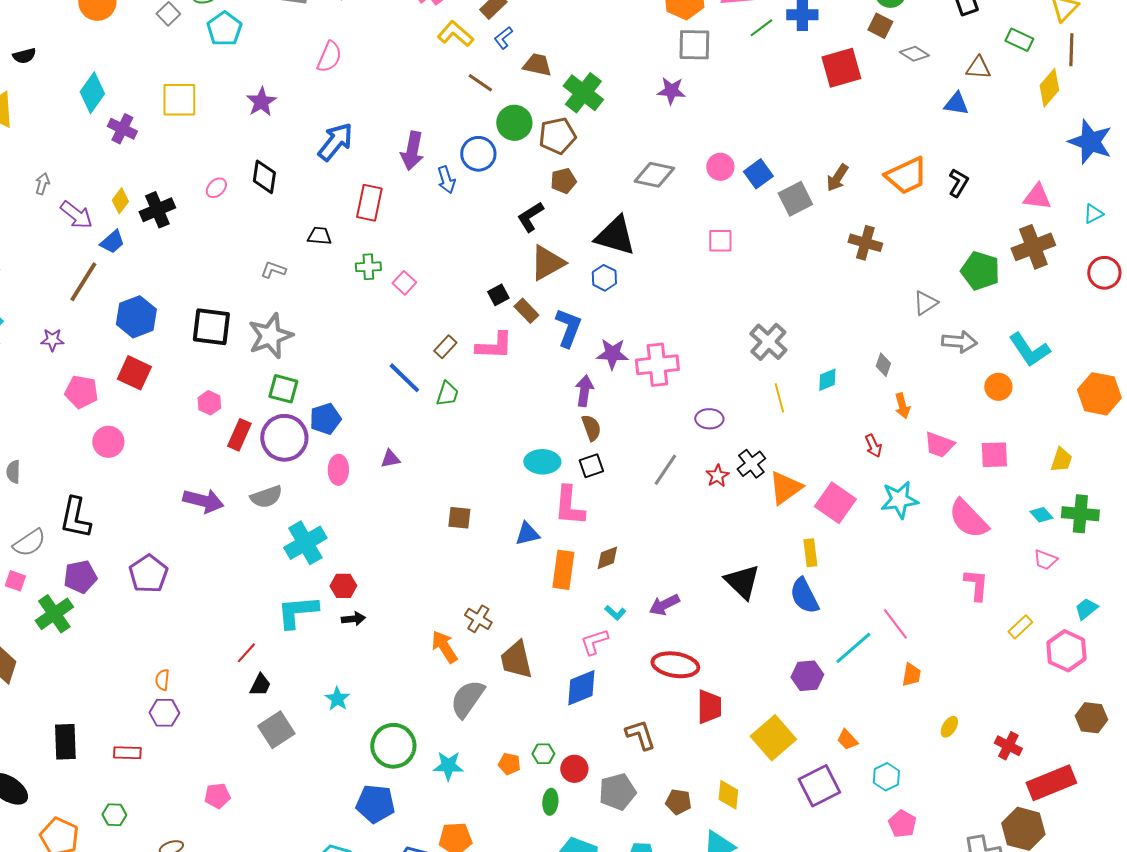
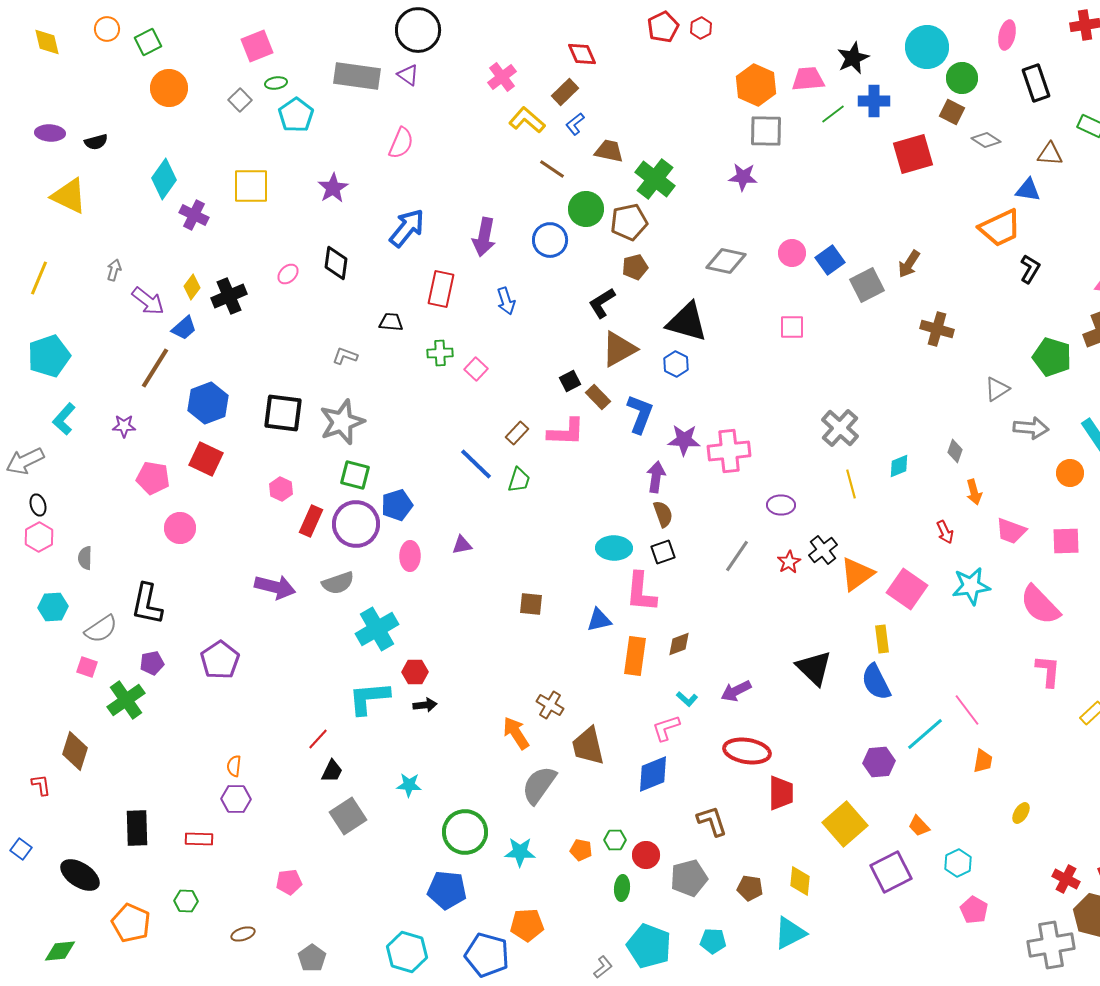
orange trapezoid: (906, 176) -> (1000, 228), moved
blue arrow: (446, 180) -> (506, 301), moved
purple pentagon: (80, 577) -> (152, 663), size x0.7
cyan star: (337, 699) -> (409, 785), turned -30
red cross: (1008, 746) -> (1066, 879), moved

